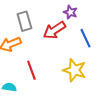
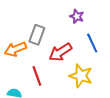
gray rectangle: (24, 21) -> (37, 35), moved, turned 36
red arrow: (54, 30) -> (60, 52), moved

